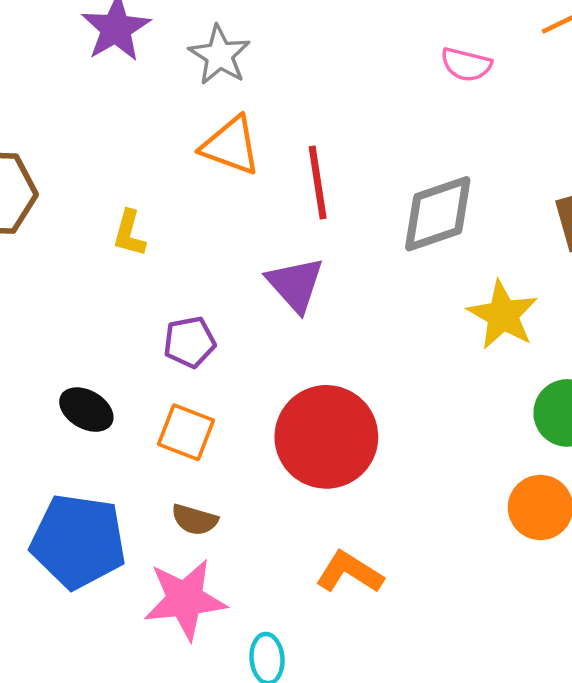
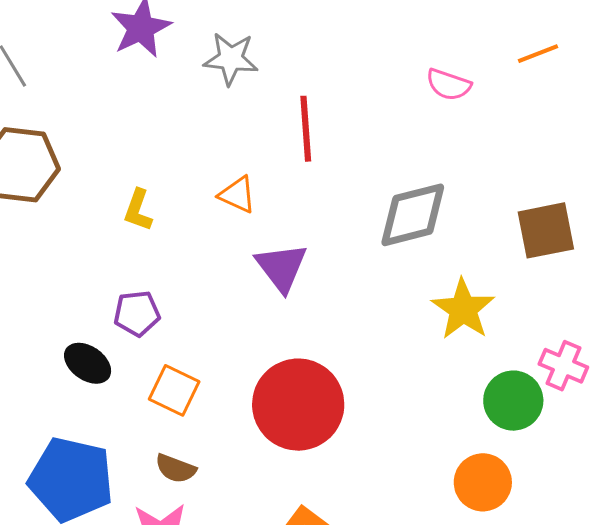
gray star: (220, 55) -> (231, 59), turned -30
orange triangle: (231, 146) -> (237, 195), moved, size x0.7
red line: (318, 183) -> (306, 129), moved
purple pentagon: (190, 342) -> (137, 313), moved

